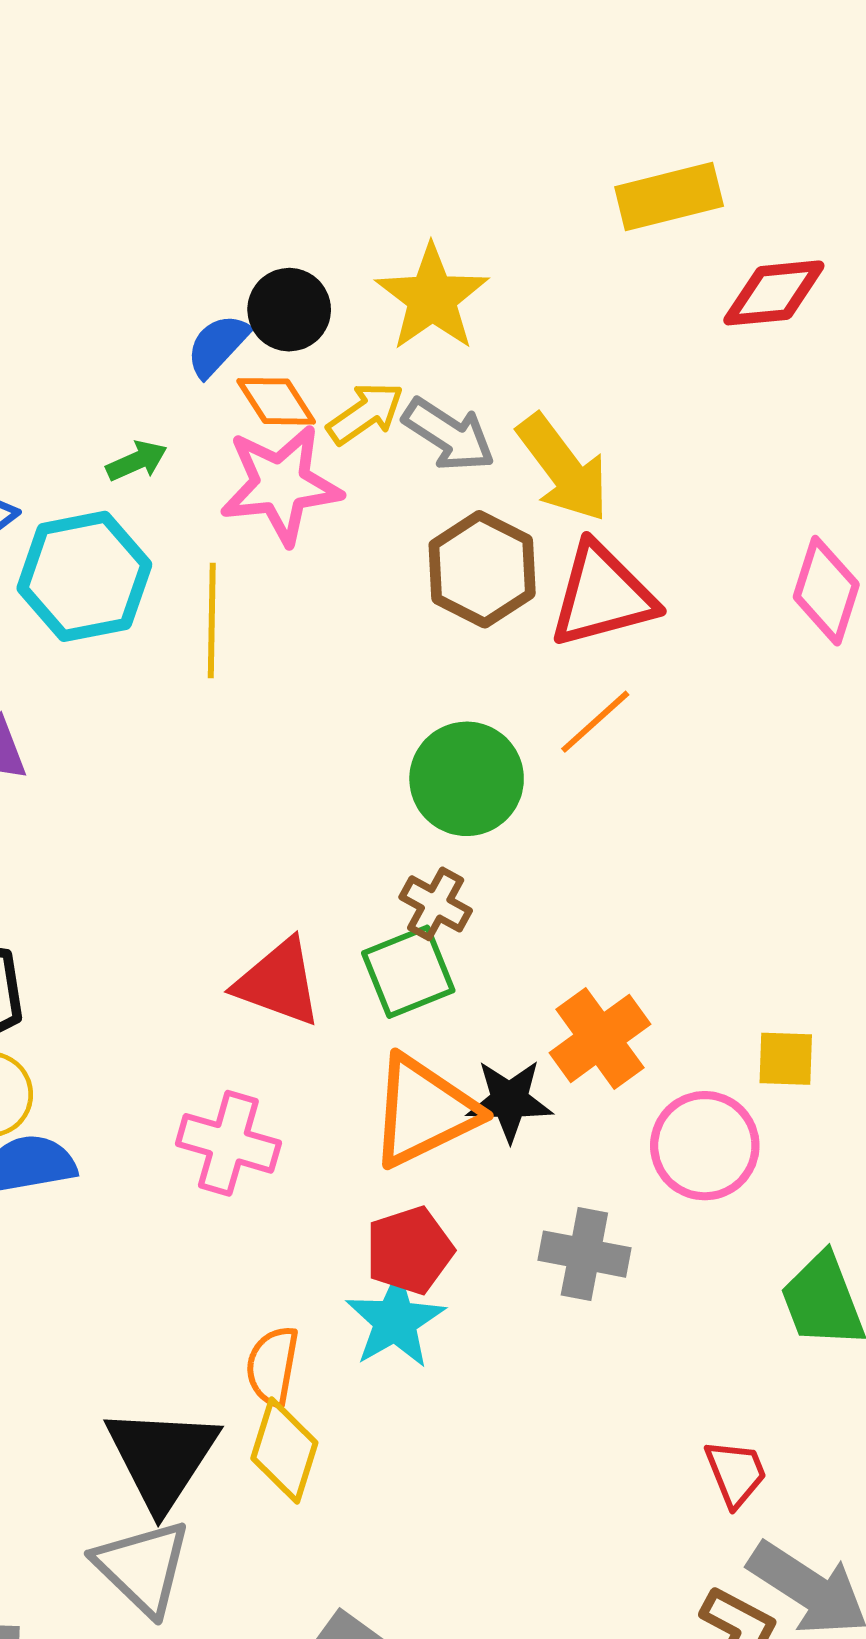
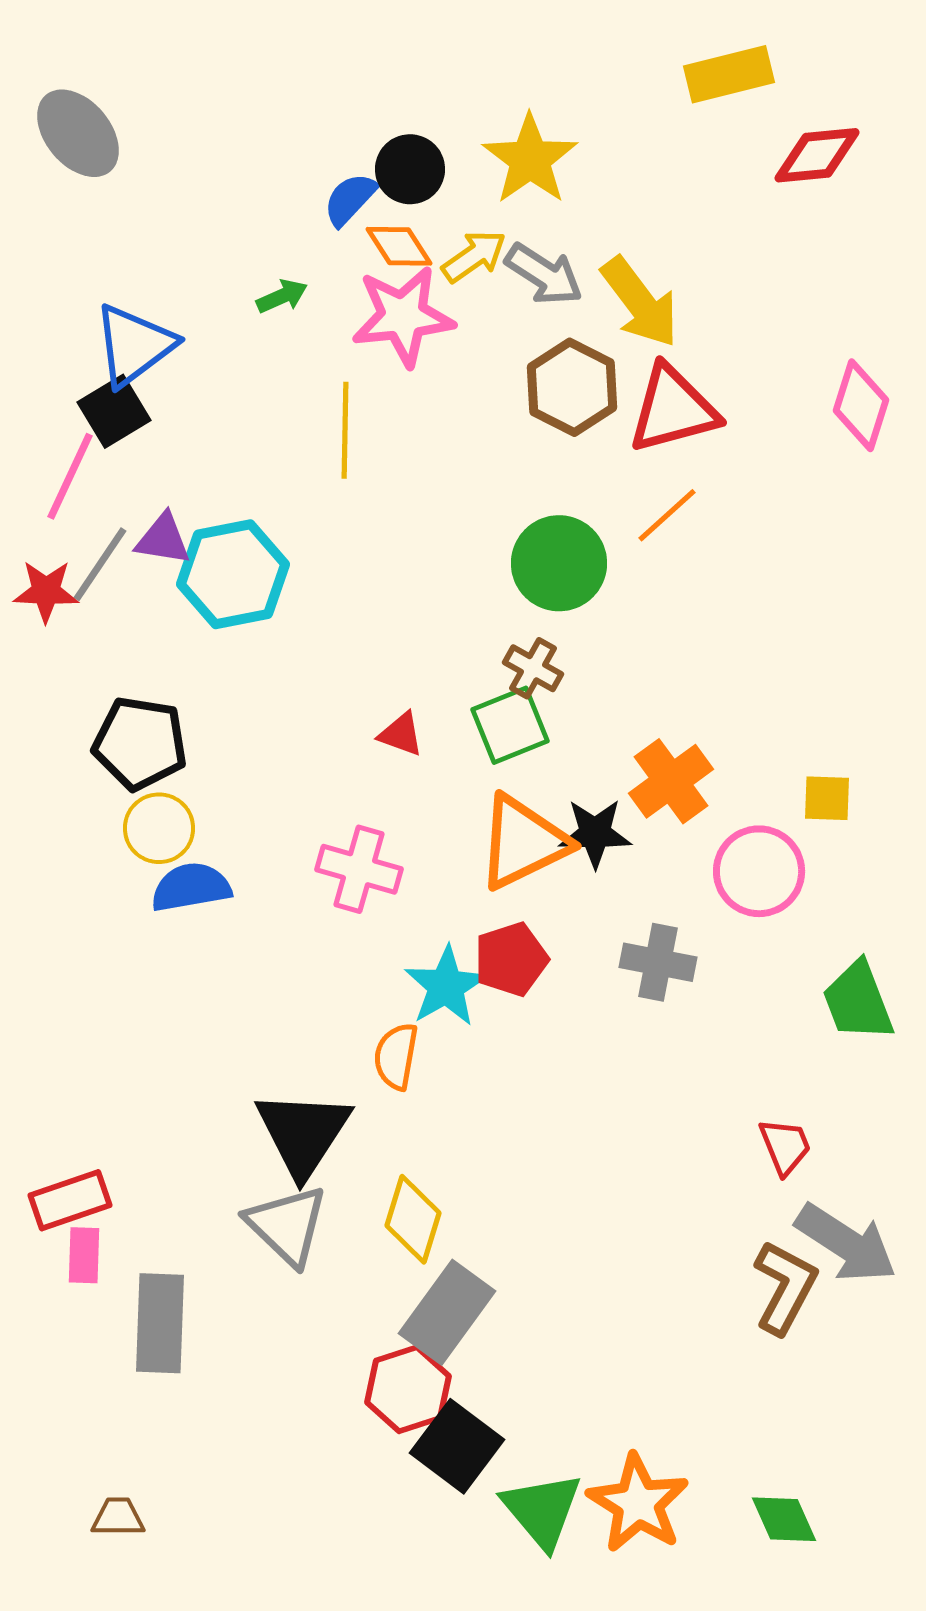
cyan hexagon: (84, 576) -> (233, 574), moved
red triangle: (278, 982) -> (401, 734), size x0.6
cyan star: (395, 1321) -> (446, 986), moved
yellow diamond: (284, 1451) -> (413, 1219), moved

